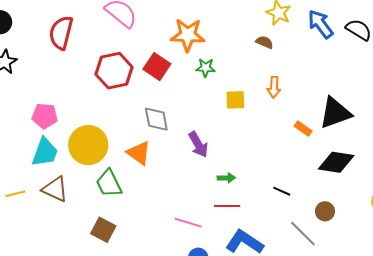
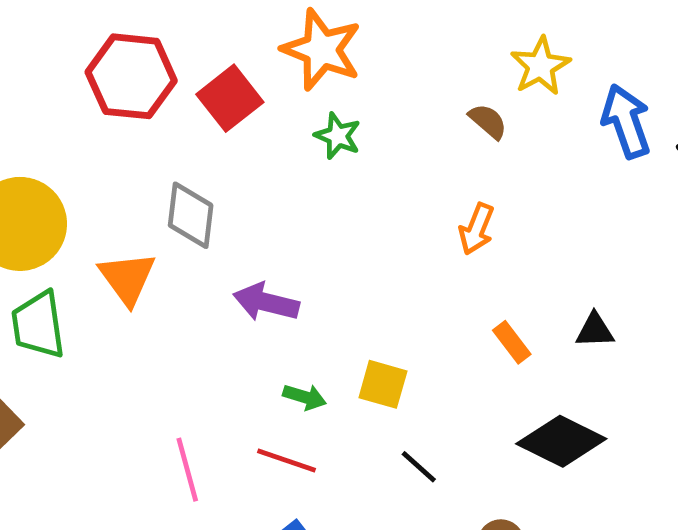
yellow square: (235, 100) -> (383, 384), moved
black triangle: (335, 113) -> (595, 330), size x0.5
purple arrow: (198, 145) -> (266, 302), turned 116
pink line: (188, 223) -> (187, 470), turned 40

